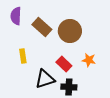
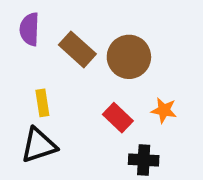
black triangle: (45, 79) -> (39, 145), moved
black cross: (69, 87) -> (144, 160), moved

